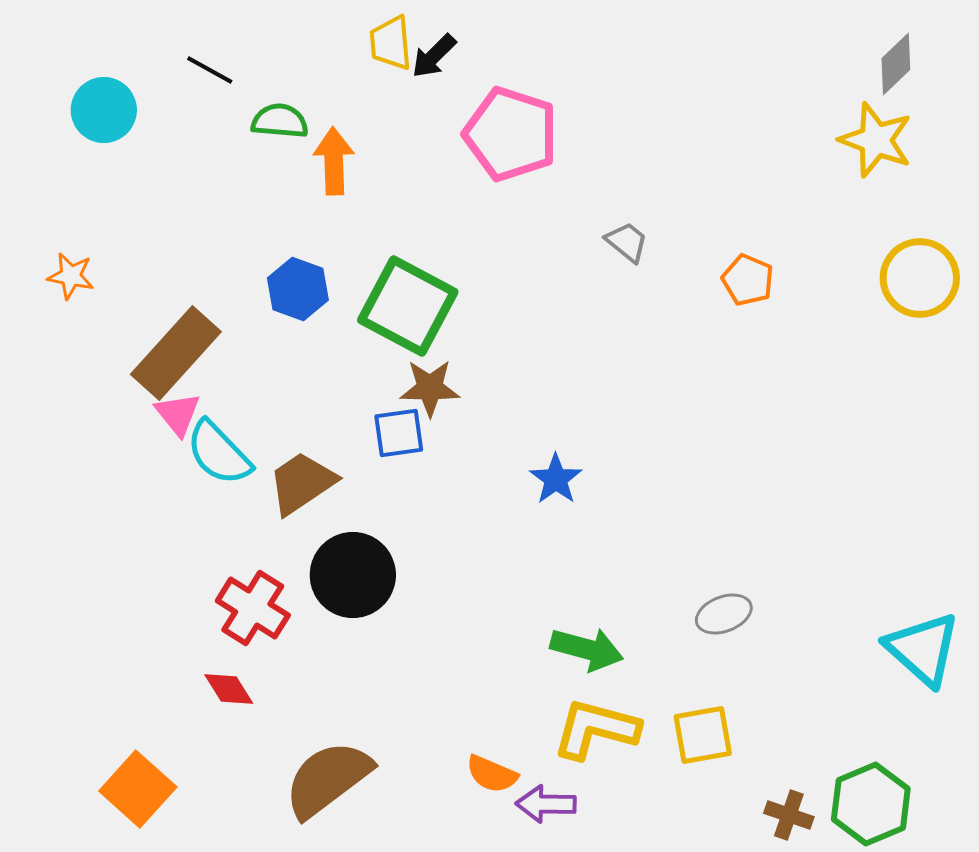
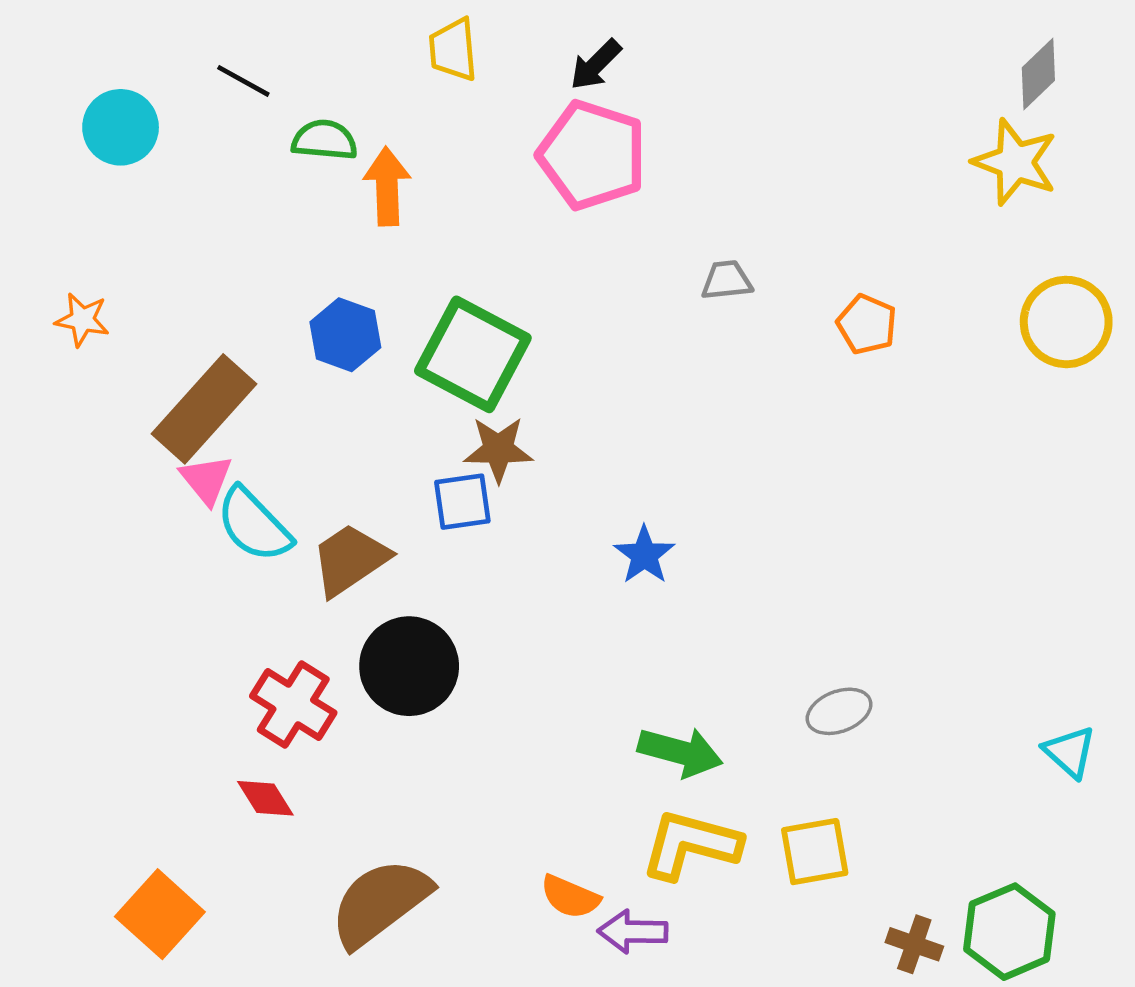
black arrow: (434, 56) -> (596, 65), moved
gray trapezoid: (627, 242) -> (727, 280), turned -45
cyan triangle: (923, 649) -> (1070, 752), size x0.6

